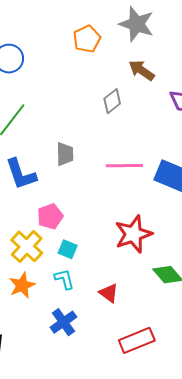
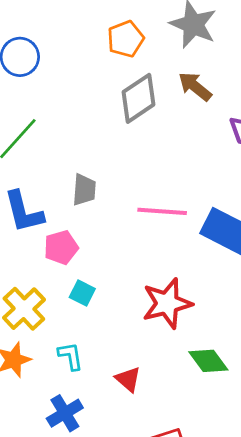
gray diamond: (112, 101) -> (138, 98), moved, size x1.5
pink pentagon: (50, 216) -> (61, 247), moved
cyan square: (68, 249) -> (82, 293), moved

